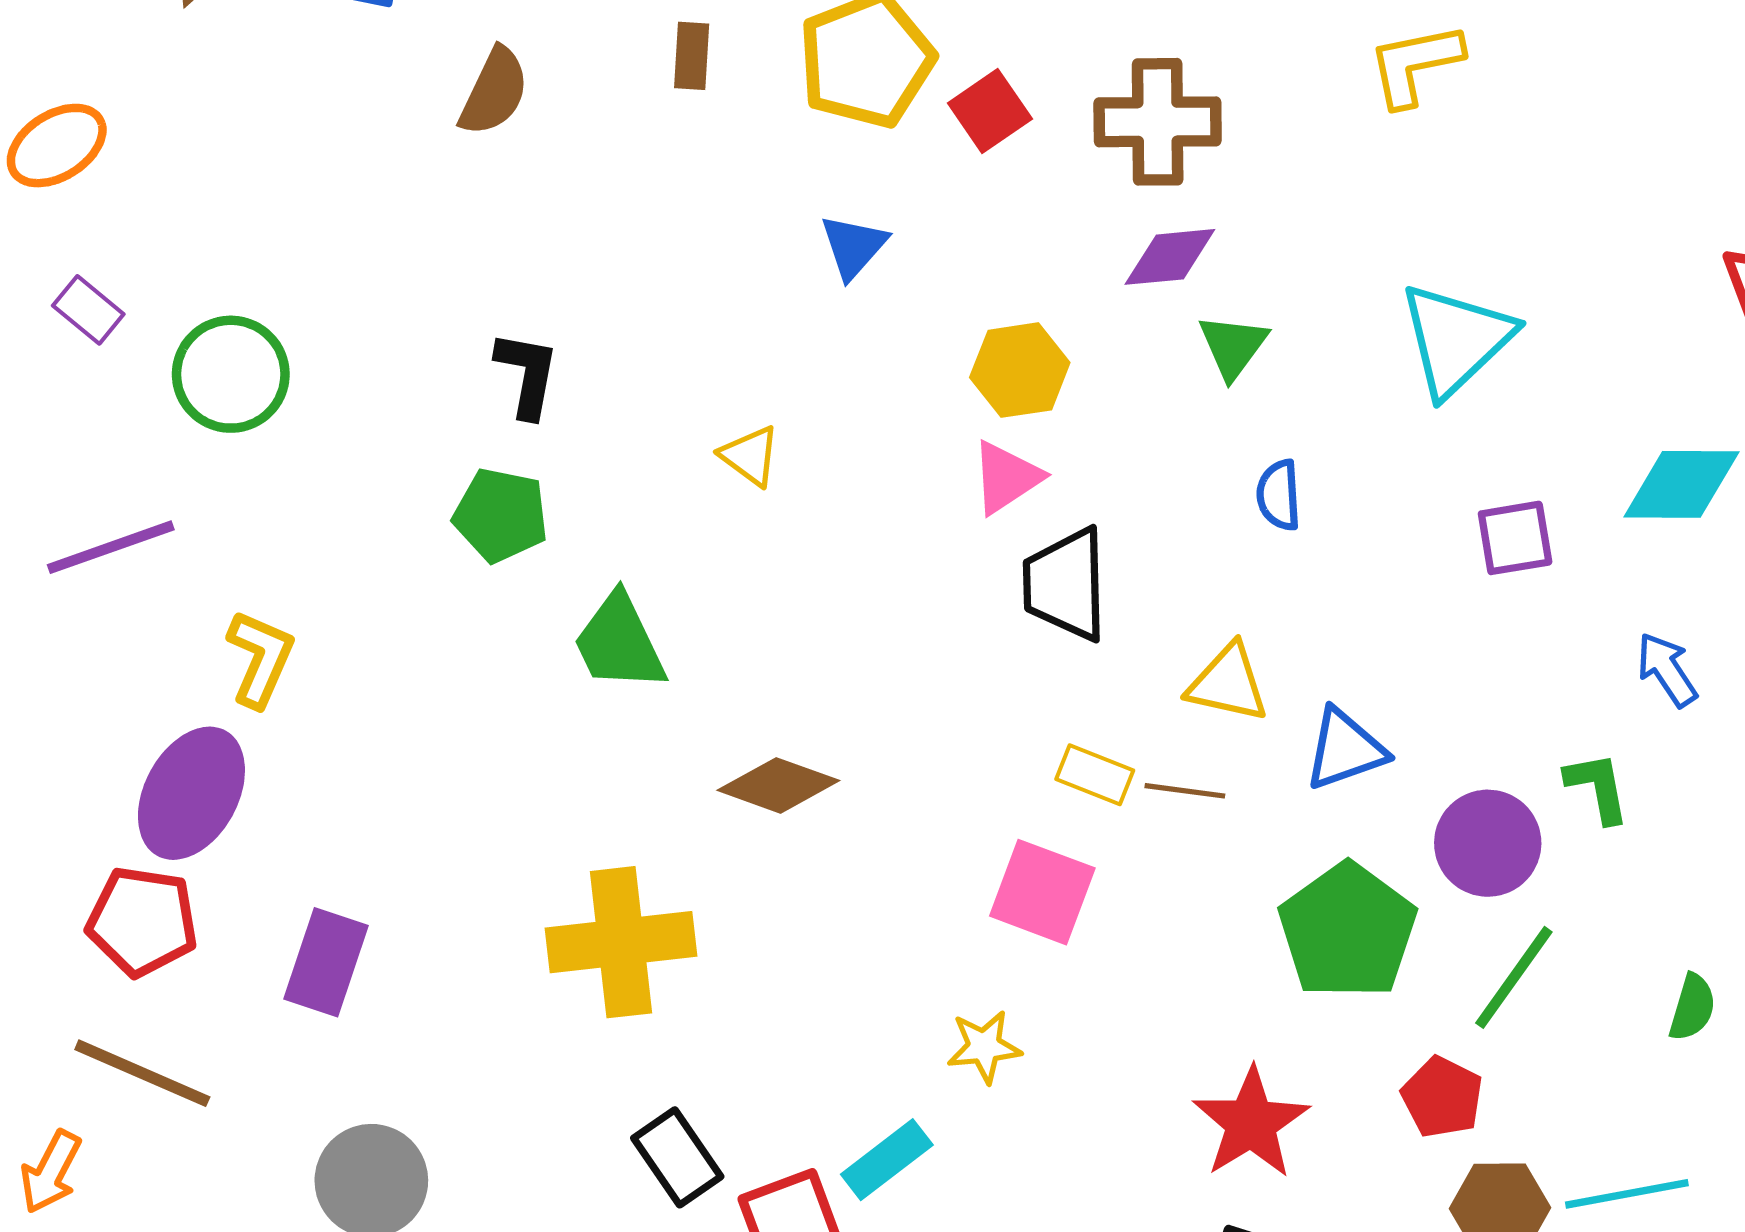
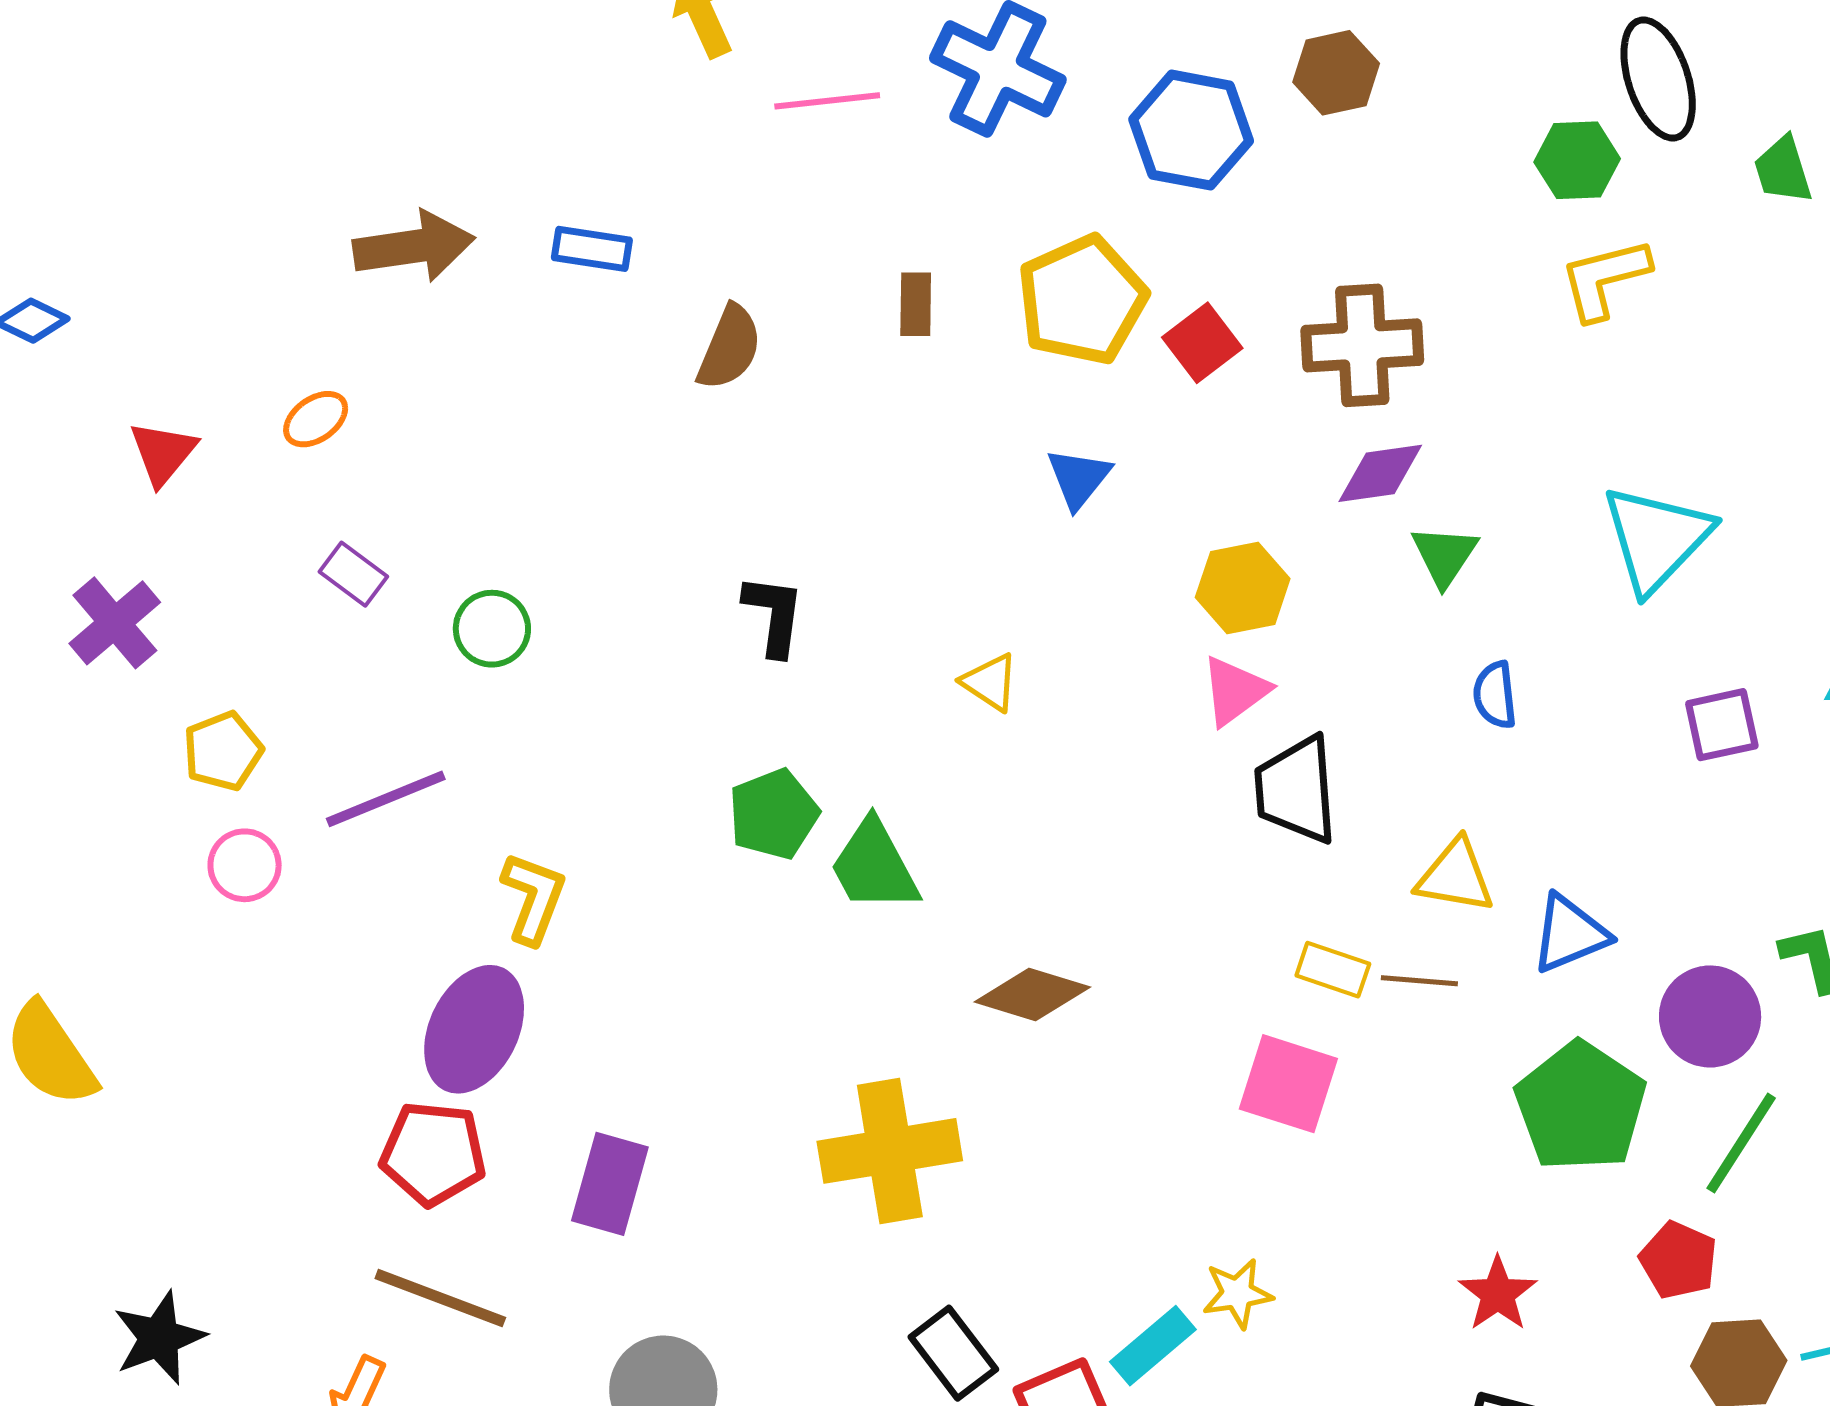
orange ellipse: (57, 146) -> (316, 419), size x0.7
green circle: (231, 374) -> (492, 629), size x0.7
green pentagon: (501, 515) -> (774, 814), moved, turned -30
yellow star: (984, 1047) -> (1237, 1294), moved
red star: (1251, 1123) -> (1498, 1294), size x0.7

